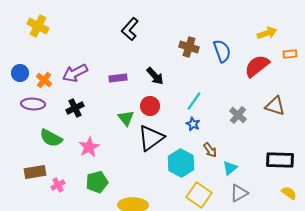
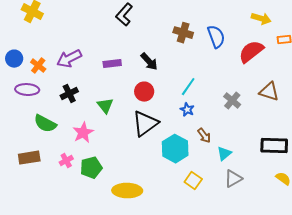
yellow arrow: (267, 33) -> (261, 19), turned 36
green triangle: (126, 118) -> (105, 106), moved
pink cross: (58, 185) -> (66, 161), moved
yellow square: (199, 195) -> (193, 181), size x0.7

